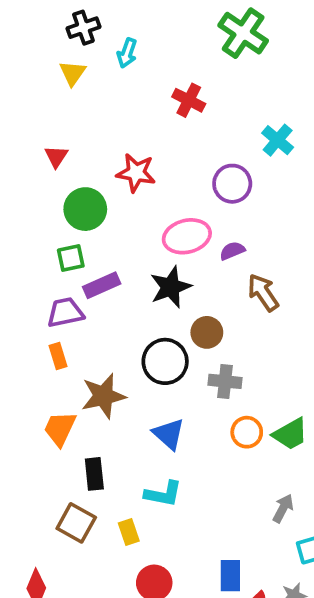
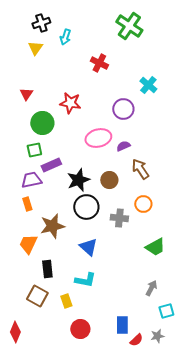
black star: (171, 287) -> (78, 180), moved
brown circle: (207, 332) -> (109, 180), moved
orange circle: (247, 432) -> (143, 204), moved

